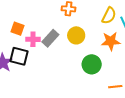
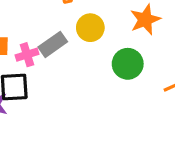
gray rectangle: (50, 38) -> (53, 44), turned 30

